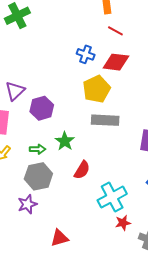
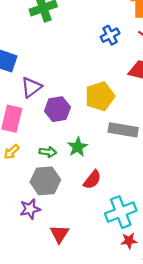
blue cross: (86, 54) -> (110, 35), moved, turned 36
yellow pentagon: (97, 89) -> (100, 96), moved
red triangle: (59, 238) -> (59, 234), moved, turned -48

